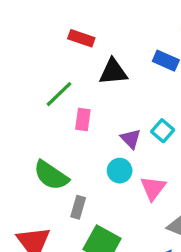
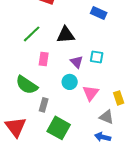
black triangle: (113, 72) -> (66, 35), moved
pink rectangle: (83, 120) -> (44, 59), moved
cyan square: (163, 131) -> (97, 57), turned -32

